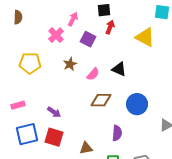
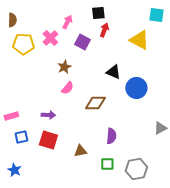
yellow pentagon: (30, 63) -> (23, 44), moved
pink semicircle: (93, 74) -> (67, 88), moved
blue circle: (137, 104) -> (136, 88), moved
pink rectangle: (18, 105) -> (11, 116), moved
purple arrow: (54, 112) -> (48, 115), turned -32
blue square: (27, 134) -> (21, 137), size x0.6

